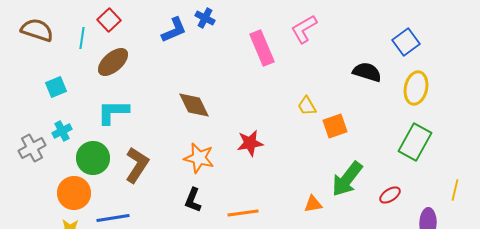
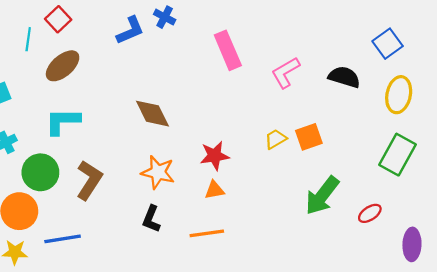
pink L-shape: (304, 29) -> (286, 72), moved
yellow trapezoid: (307, 106) -> (276, 139), moved, turned 90
orange triangle: (313, 204) -> (215, 190), moved

